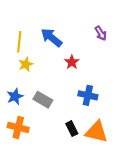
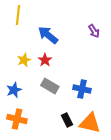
yellow line: (19, 42) -> (18, 15), moved
red star: (72, 62) -> (45, 60), moved
gray rectangle: (43, 100) -> (50, 86), moved

